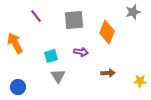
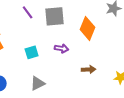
purple line: (36, 16) -> (28, 12), moved
gray triangle: (58, 76) -> (38, 83), moved, turned 35

